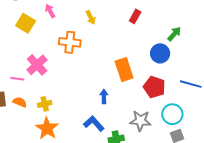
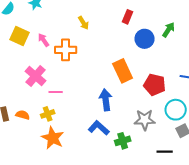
pink arrow: (50, 11) -> (44, 40), moved
blue circle: (160, 53) -> (145, 39), moved
pink line: (17, 79) -> (56, 92), moved
blue arrow: (104, 96) -> (106, 100), size x1.5

